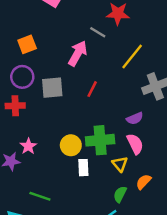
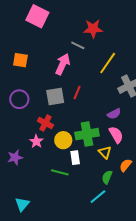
orange square: (27, 44) -> (20, 60), turned 35
purple circle: (22, 77) -> (19, 99), moved
gray square: (52, 88) -> (55, 97), moved
red cross: (15, 106) -> (45, 123), moved, turned 35
pink star: (28, 146) -> (36, 141), moved
green line: (40, 196) -> (60, 172), moved

